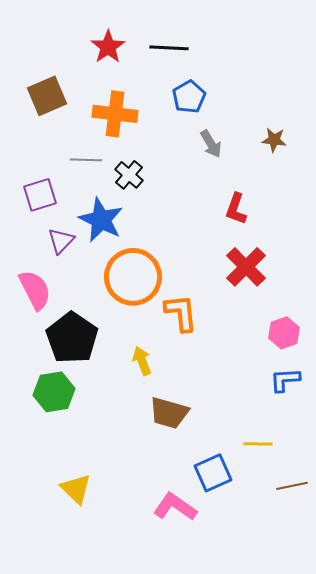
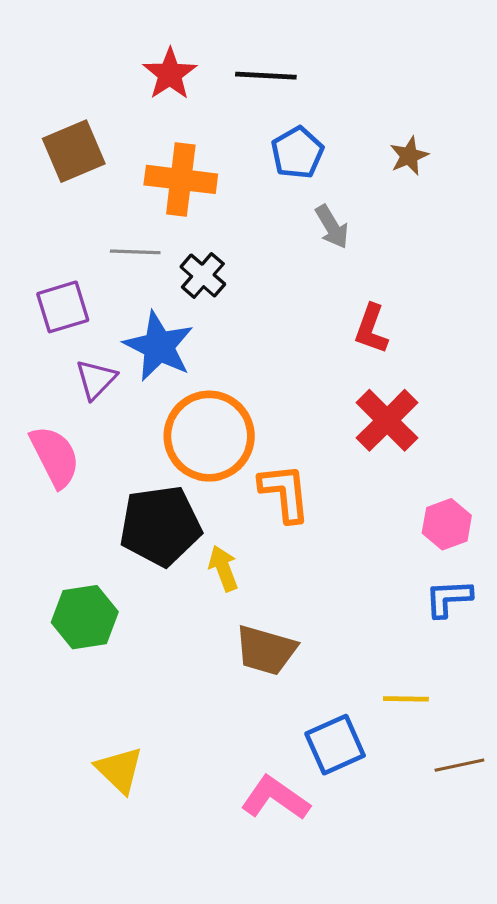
brown star: (274, 140) -> (409, 156), moved, turned -30
black pentagon: (72, 338) -> (160, 526), moved, turned 30

